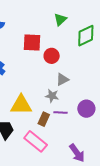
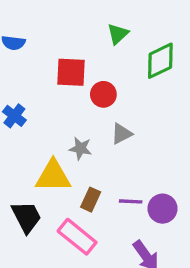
gray star: (52, 96) -> (80, 148), moved
purple circle: (86, 109) -> (162, 209), moved
purple line: (61, 113) -> (131, 201), moved

